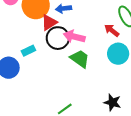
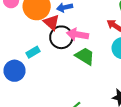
red triangle: (49, 22) -> (51, 22), turned -42

